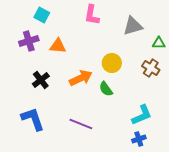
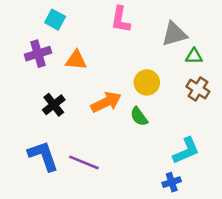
green triangle: (159, 43) -> (194, 56), moved
purple line: (81, 124) -> (84, 162), moved
blue cross: (139, 139) -> (172, 182), moved

